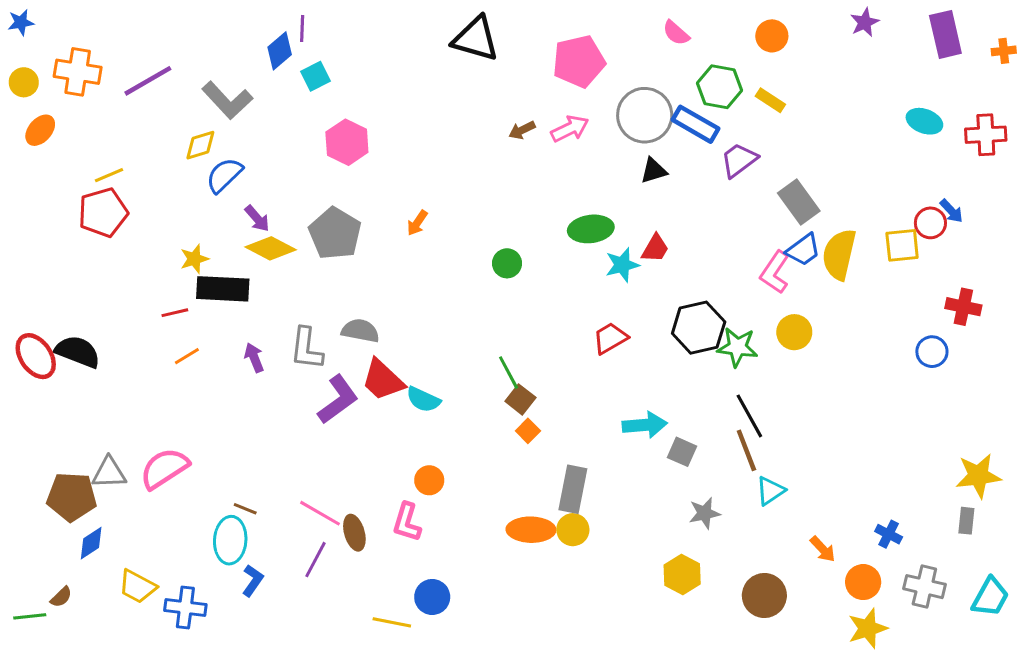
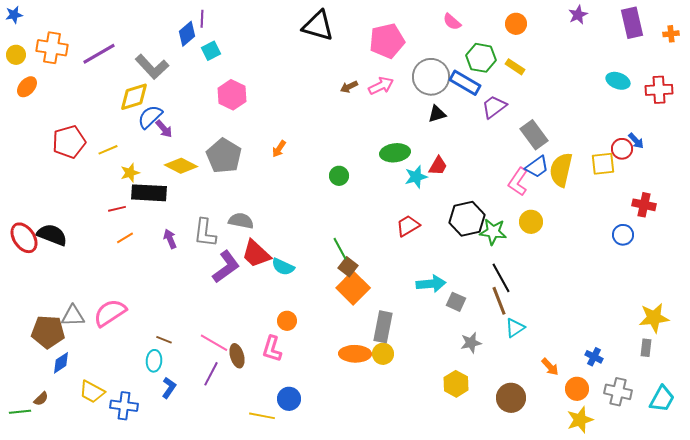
yellow diamond: (200, 145) -> (134, 97), size x1.4
yellow line: (109, 175) -> (108, 150), moved
purple arrow: (257, 218) -> (164, 129), moved
orange square: (528, 431) -> (353, 288), size x2.0
cyan ellipse: (230, 540) -> (154, 361), size x0.7

